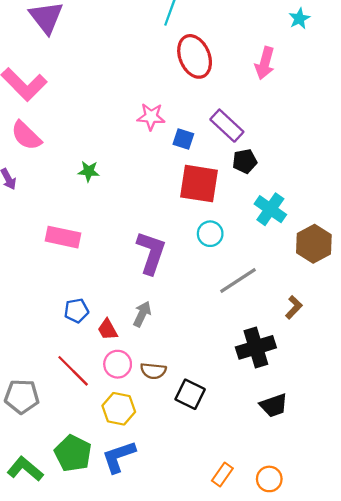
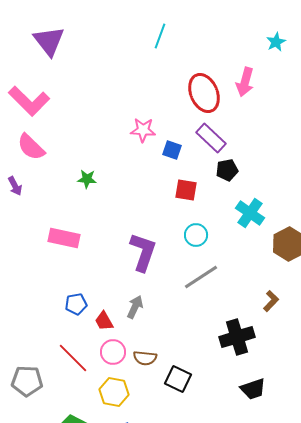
red ellipse: (195, 56) -> (204, 93), moved
red square: (199, 184) -> (186, 190), size x0.6
gray line: (238, 281) -> (201, 277), moved

